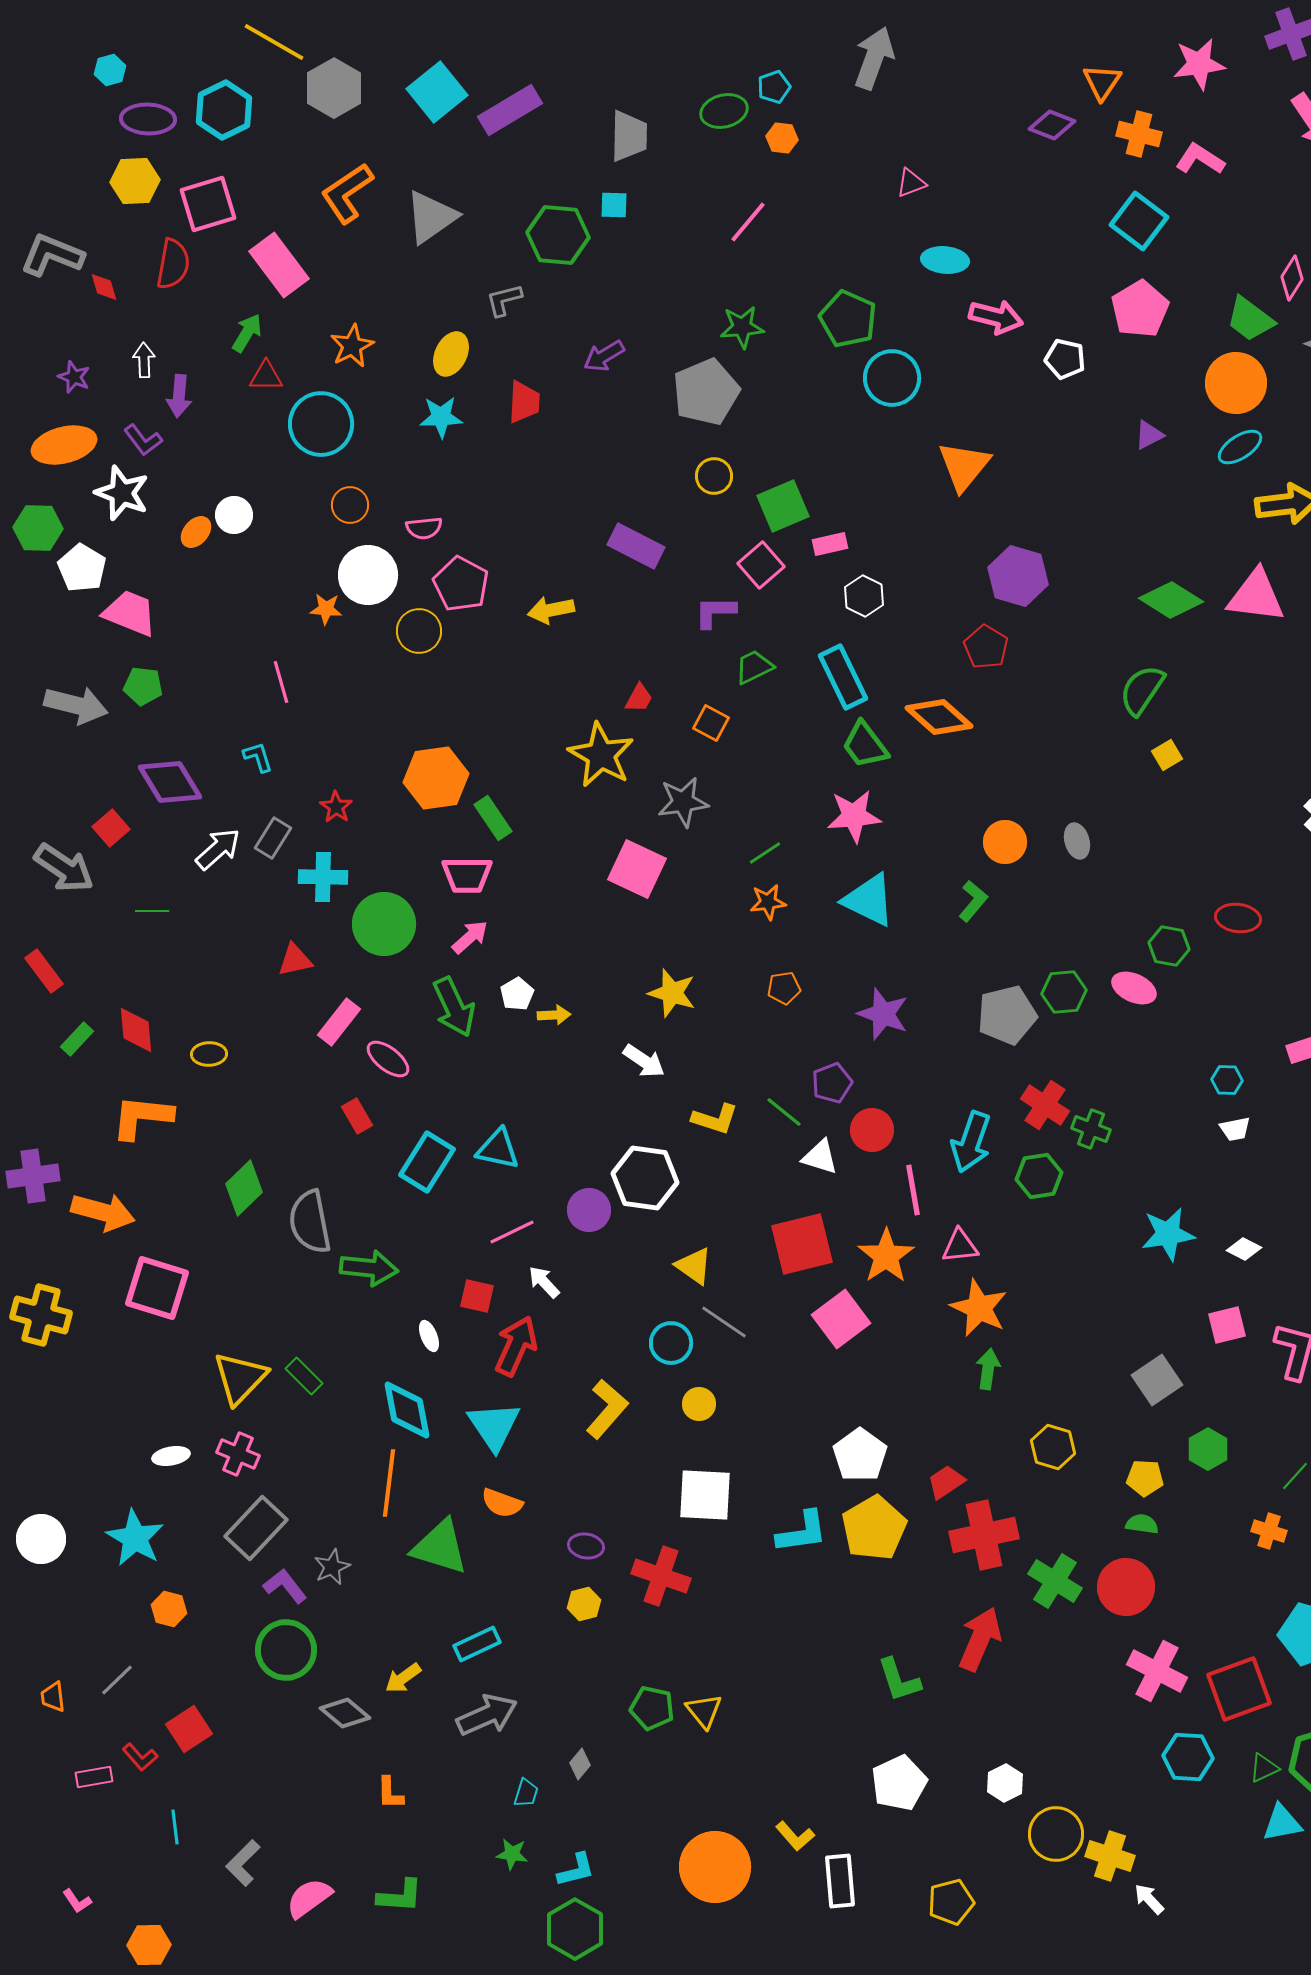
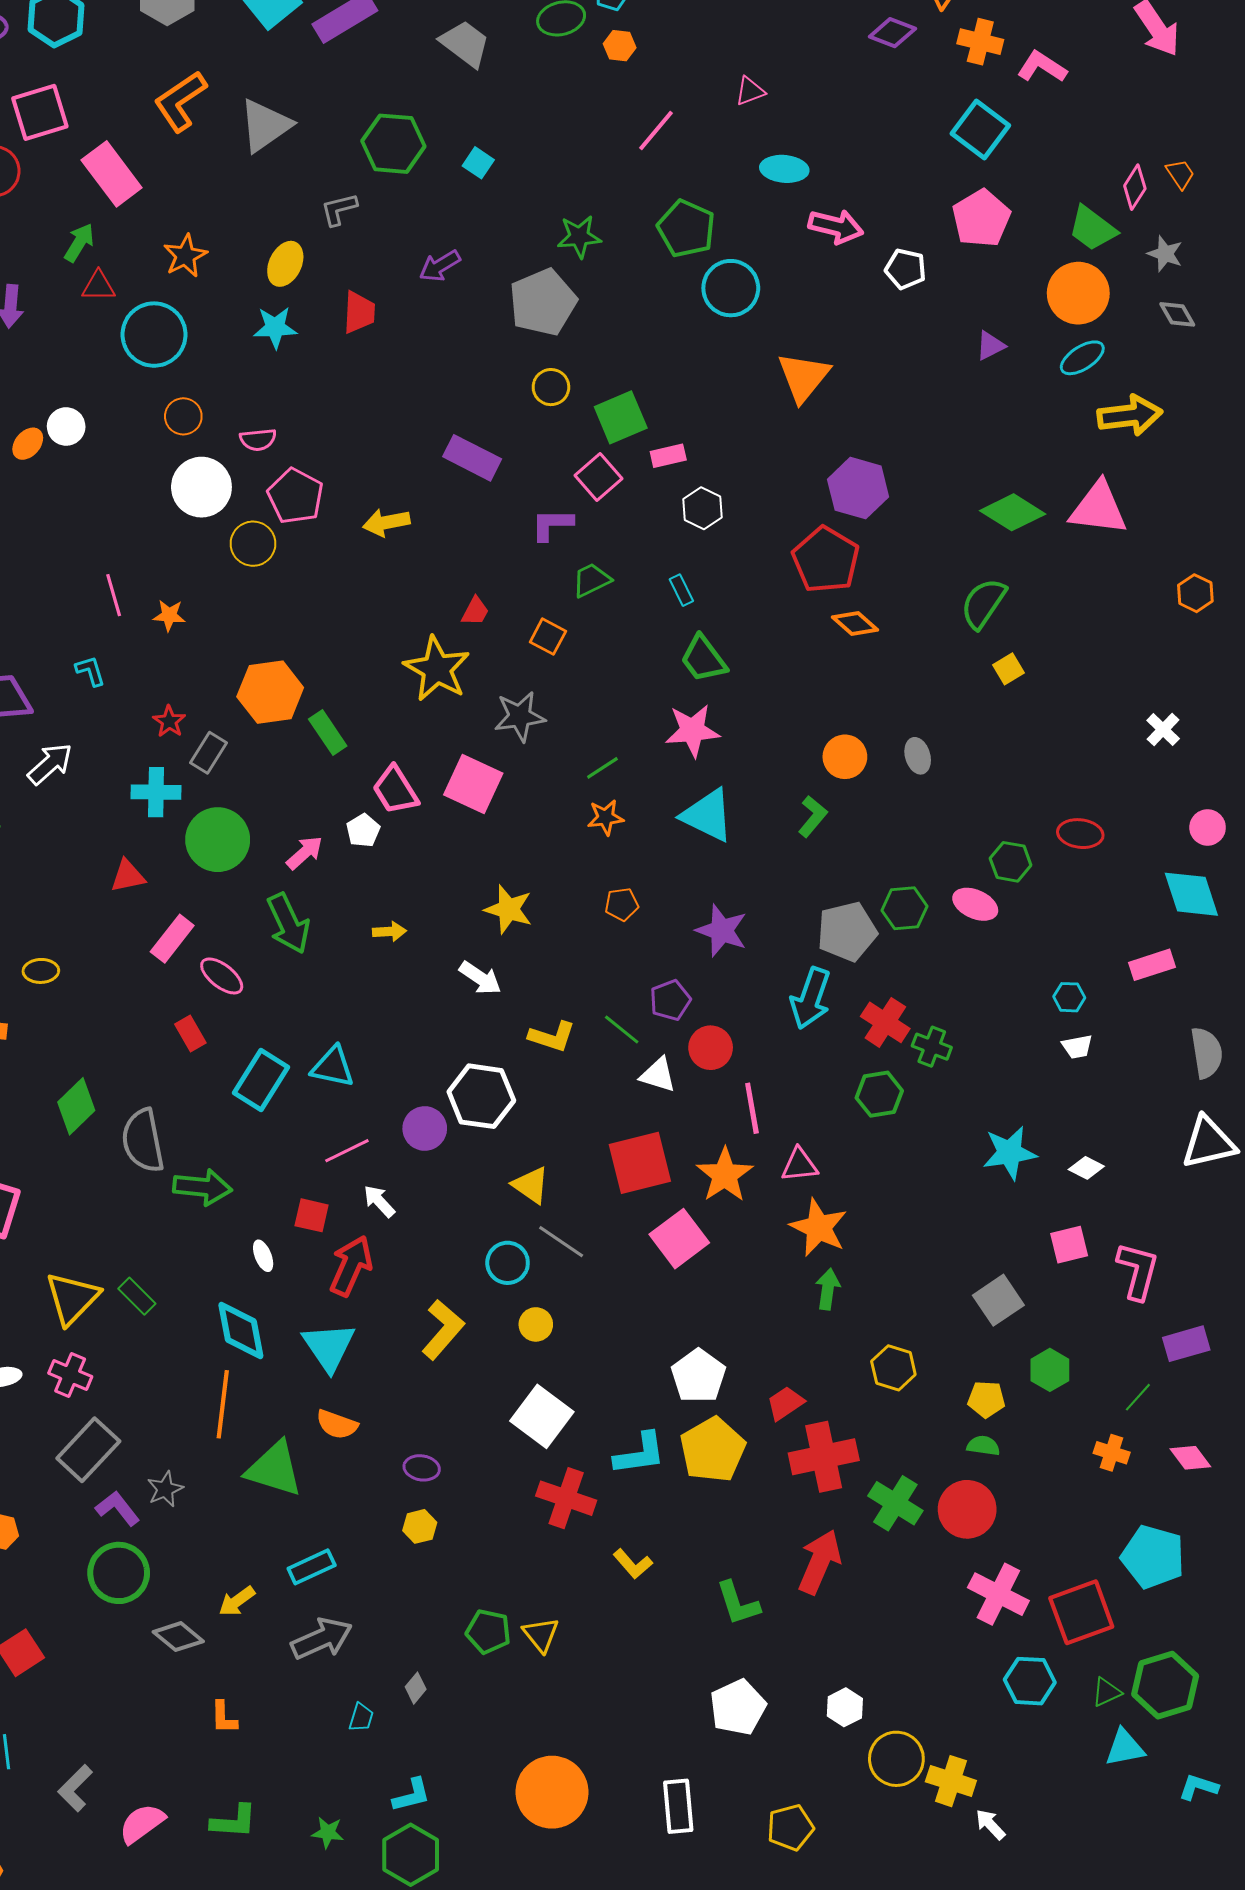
gray trapezoid: (629, 136) -> (465, 44), turned -54
cyan square: (614, 205) -> (478, 163), moved, turned 32
pink line: (748, 222) -> (656, 131), moved
orange star: (326, 609) -> (169, 615), moved
red pentagon: (986, 647) -> (826, 560), size x1.5
cyan rectangle: (843, 677) -> (681, 590), size x0.5
orange diamond: (939, 717) -> (855, 623), moved, size x0.7
gray rectangle: (273, 838) -> (209, 753), moved
pink trapezoid: (467, 875) -> (395, 790), moved, turned 58
white pentagon: (517, 994) -> (363, 831), moved
cyan arrow: (971, 1142) -> (811, 998), moved
white square: (705, 1495) -> (542, 1416), turned 34
red cross: (661, 1576) -> (566, 1498), moved
yellow L-shape: (795, 1836) -> (633, 1564), moved
green star: (512, 1854) -> (328, 1833), moved

